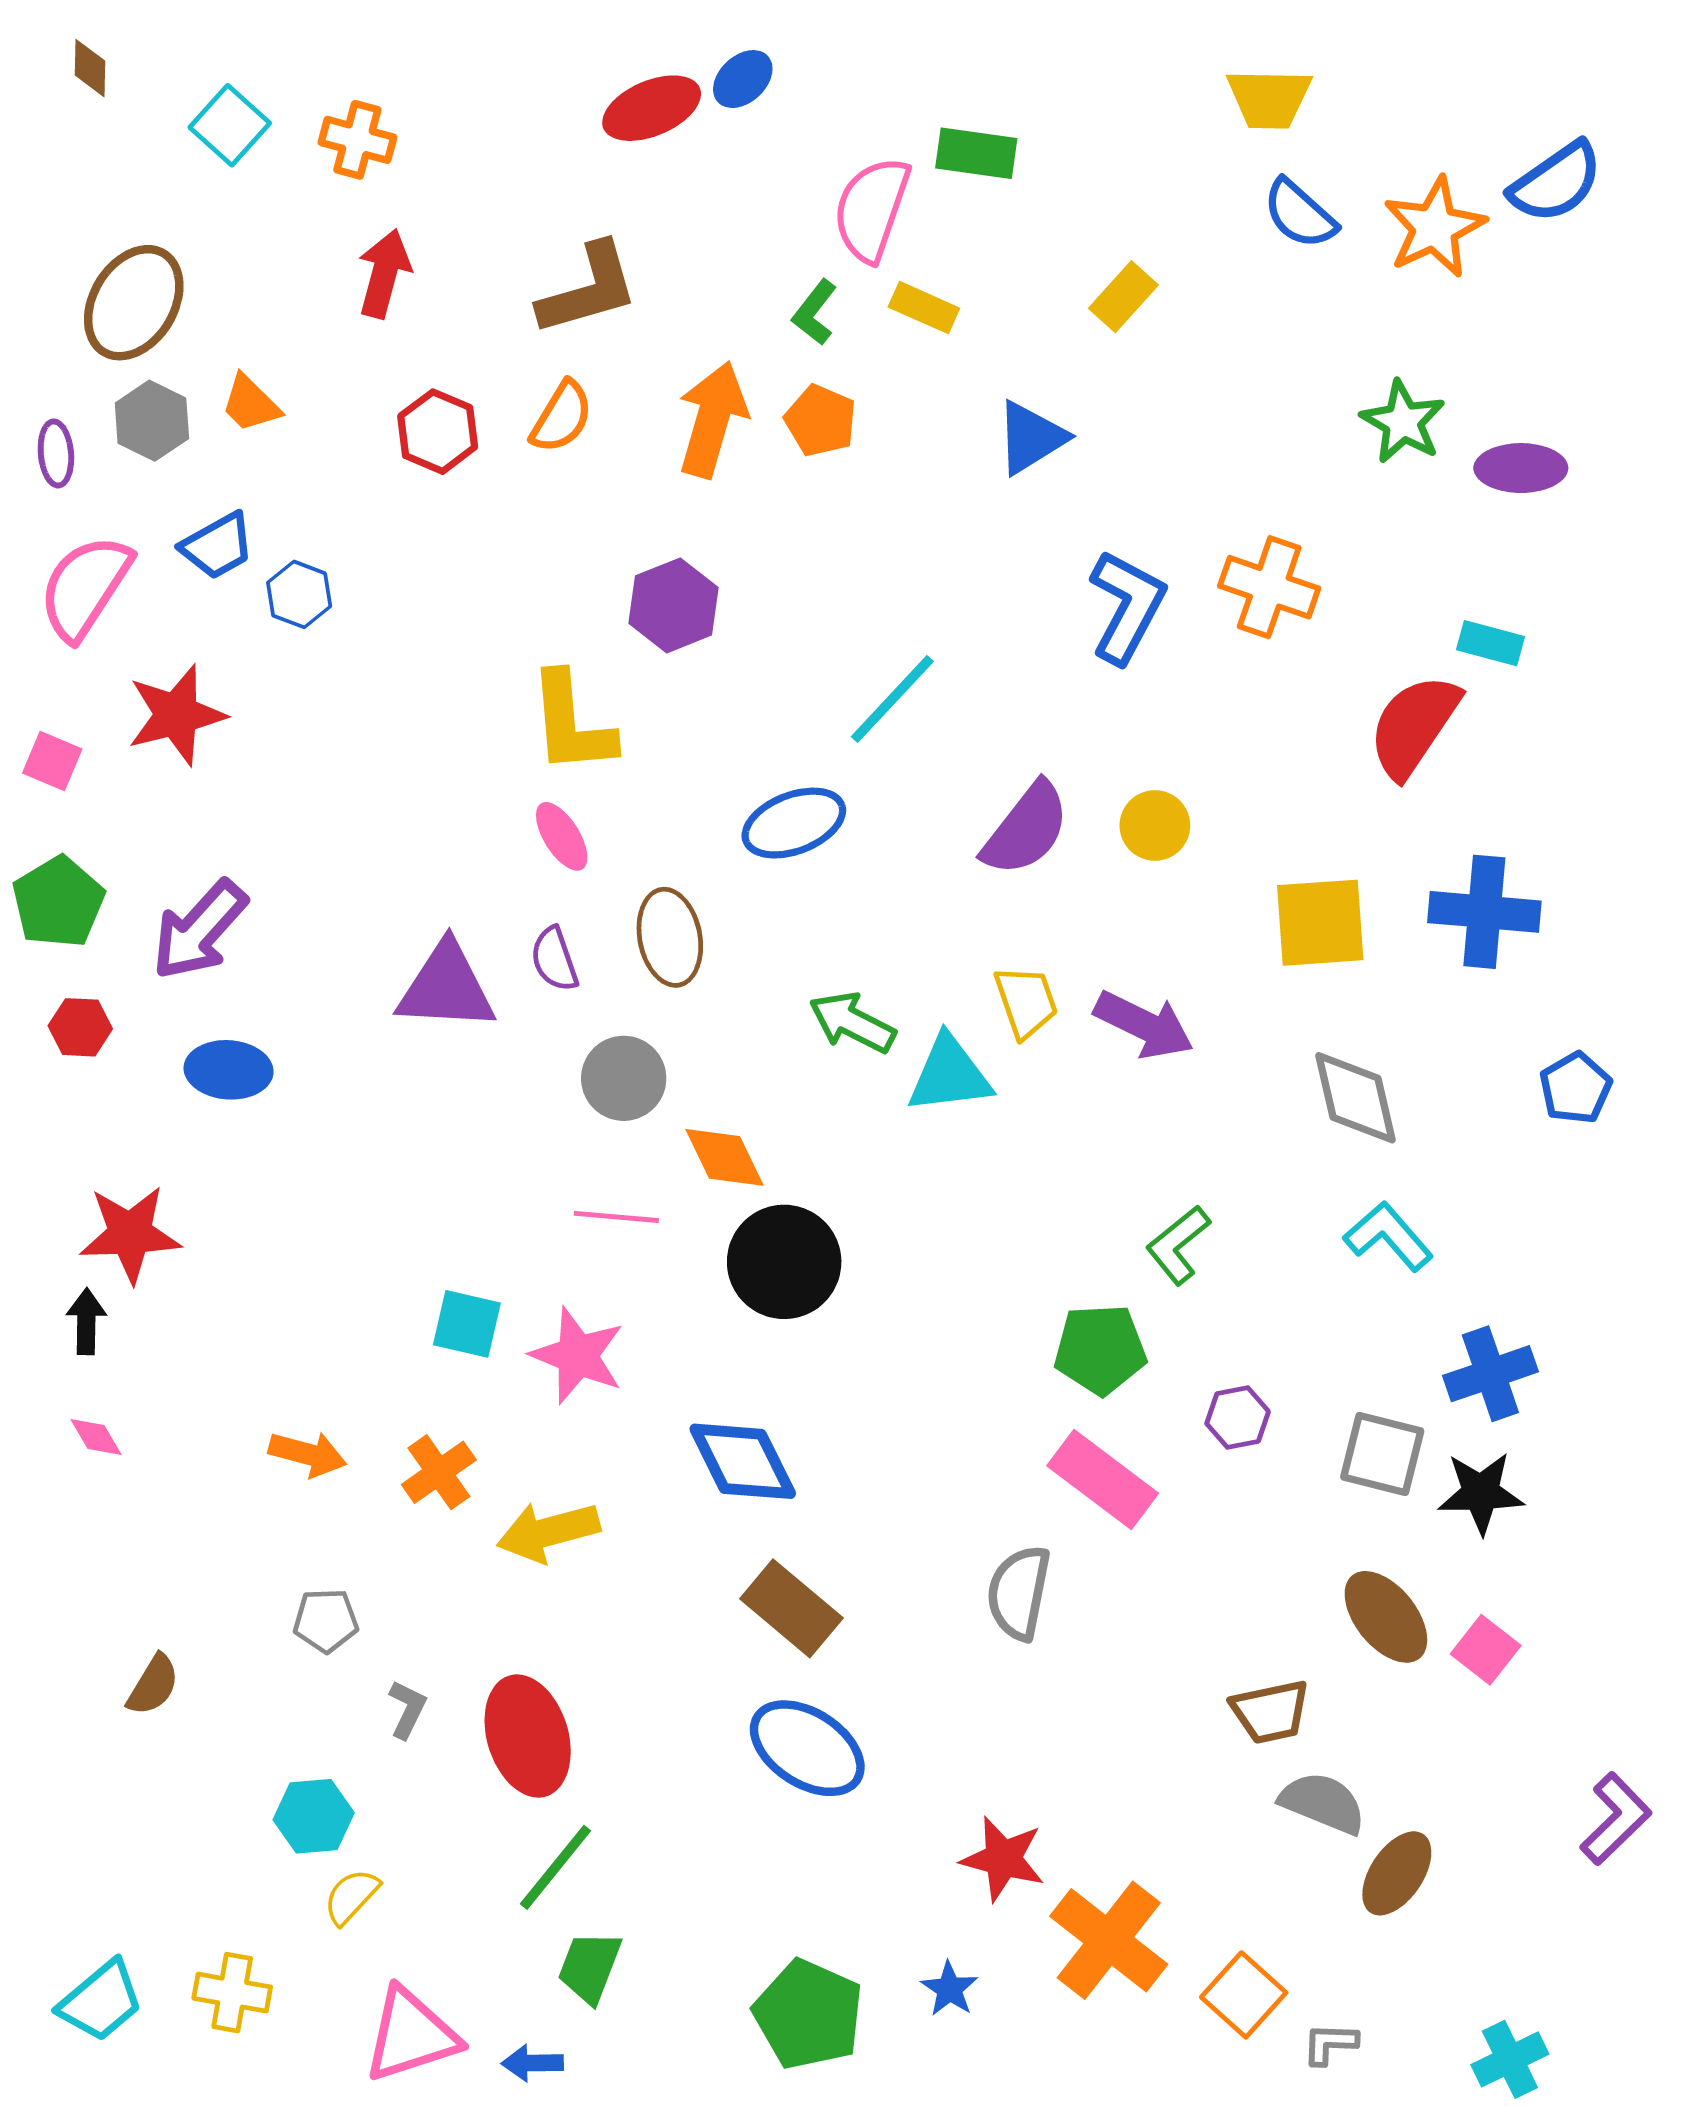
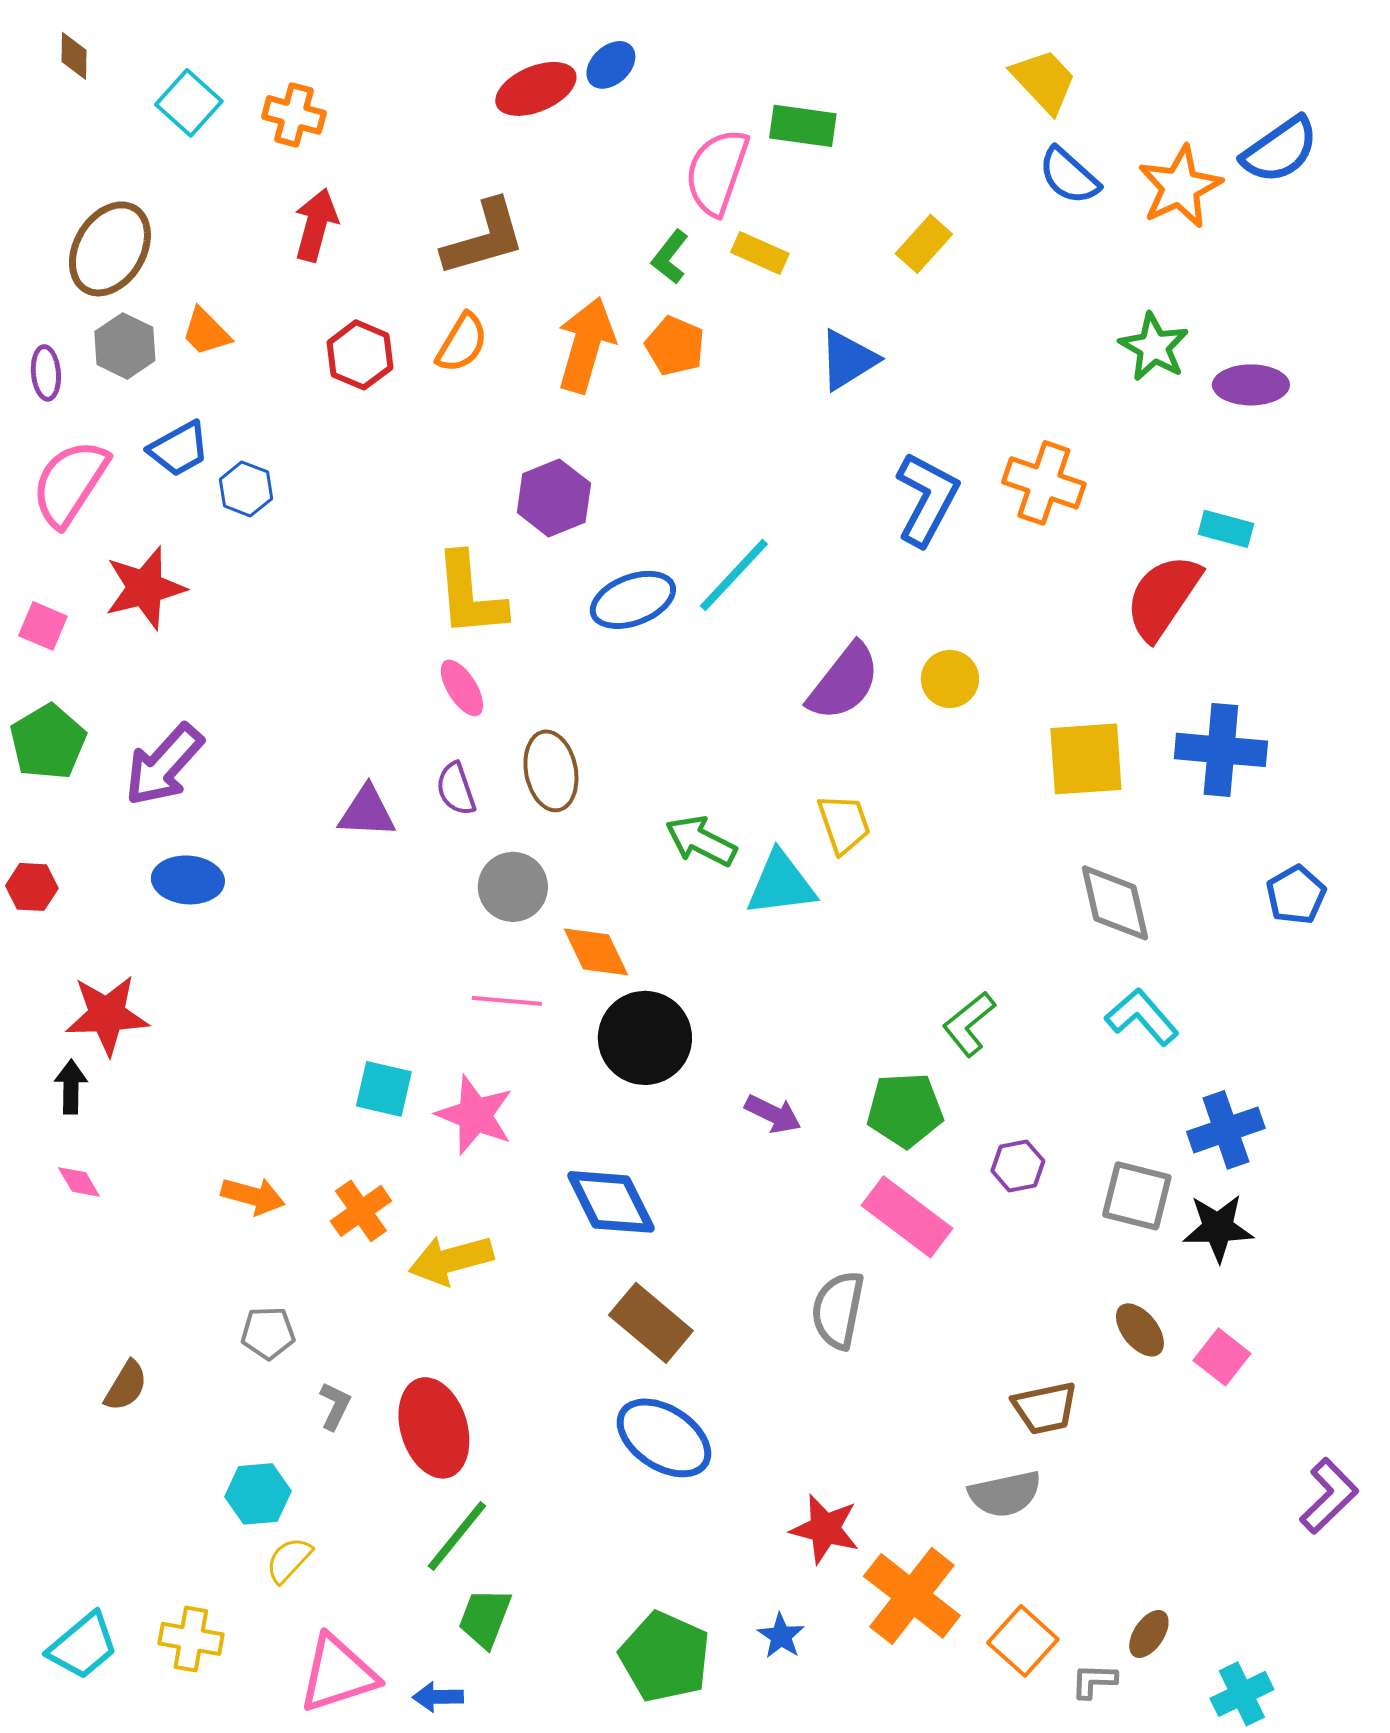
yellow trapezoid: (1269, 98) -> (1044, 81), turned -134
blue ellipse: (794, 823) -> (633, 600), moved
purple triangle: (446, 987) -> (367, 812), size x0.7
purple arrow: (1144, 1025) -> (773, 1114), moved, size x0.7
red hexagon: (80, 1027) -> (32, 887), moved
brown ellipse: (1386, 1617) -> (1140, 1330), size x0.7
gray semicircle: (1323, 1803) -> (1005, 1494), moved, turned 146
brown ellipse: (1397, 1873) -> (1149, 1634), moved, size x0.7

